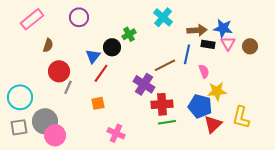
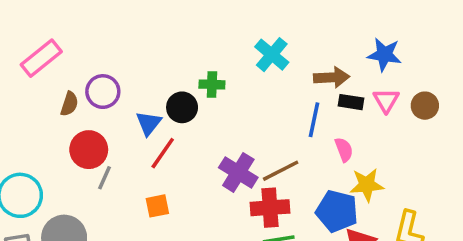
purple circle: (79, 17) -> (103, 92), moved
blue star: (223, 28) -> (384, 55), moved
green cross: (129, 34) -> (212, 84), turned 32
brown line: (165, 65) -> (281, 171), moved

